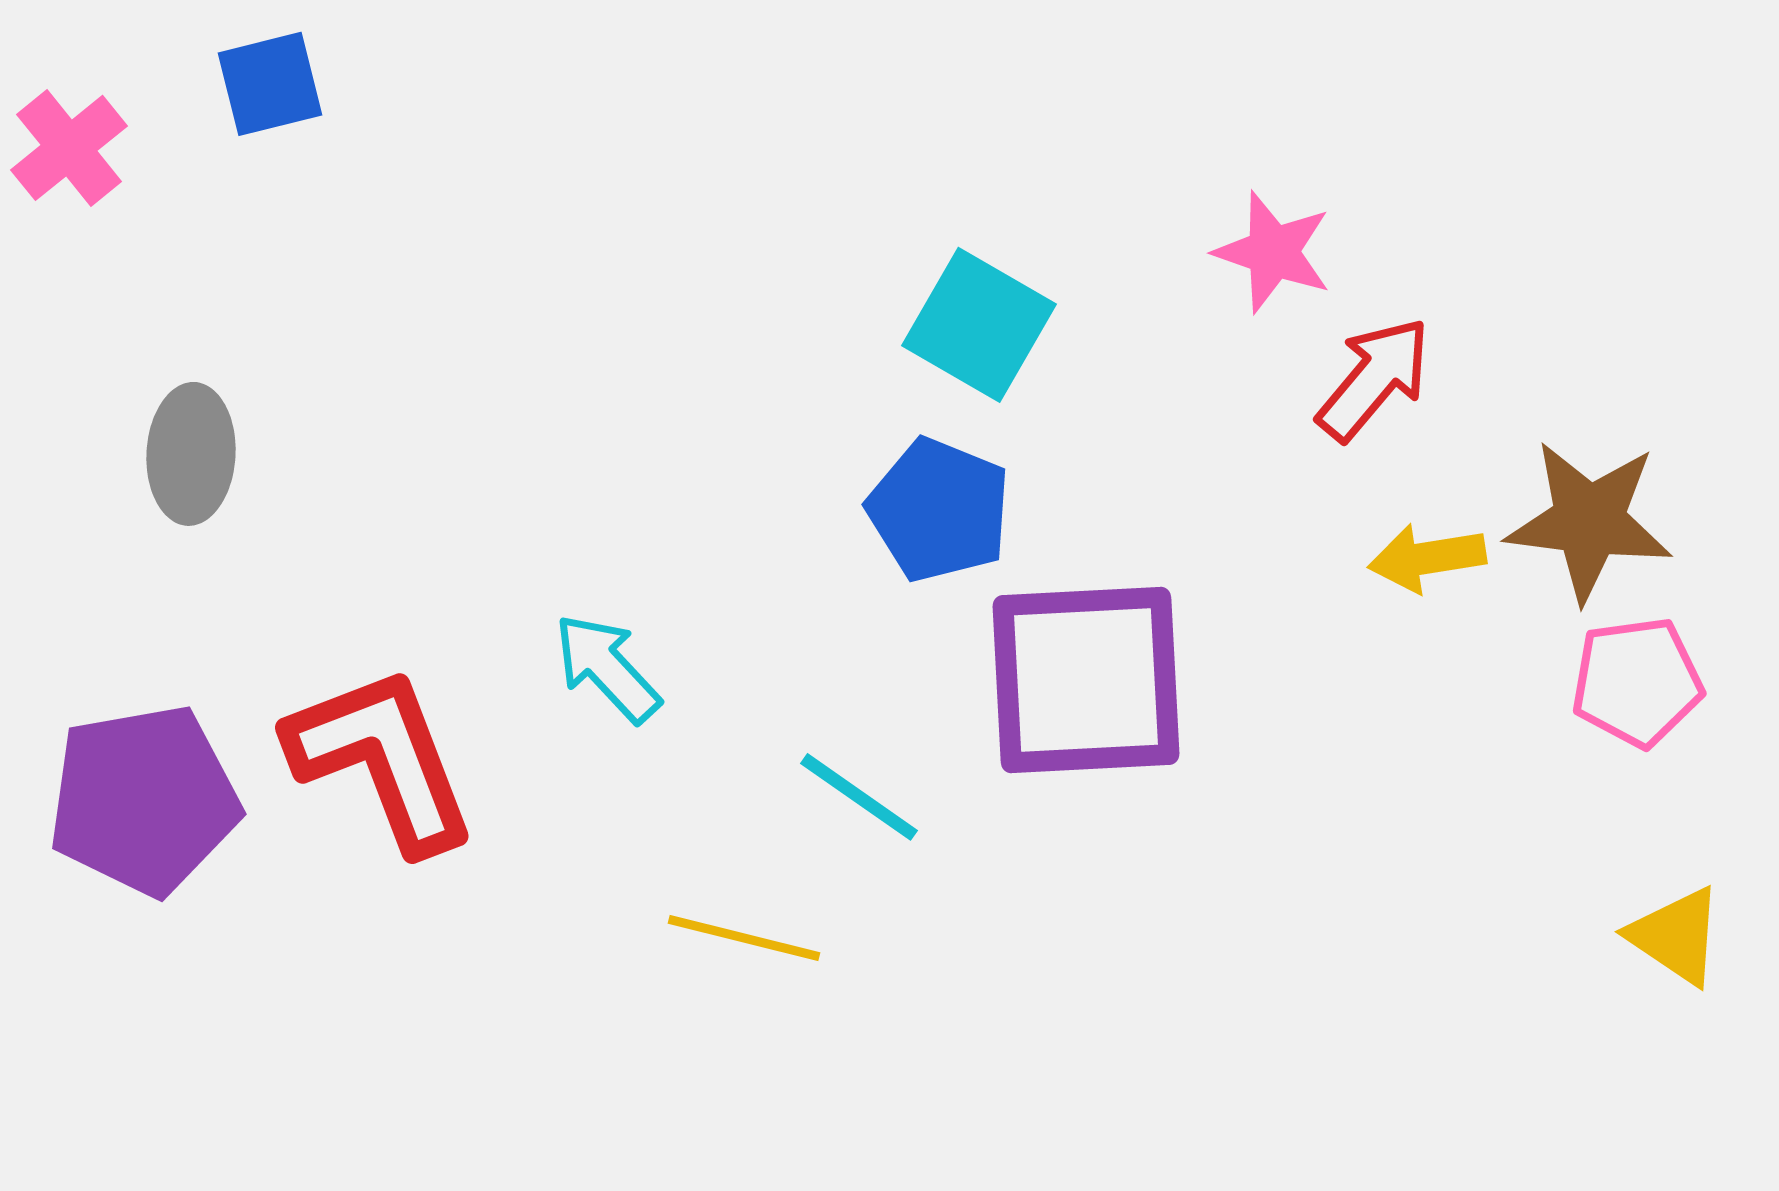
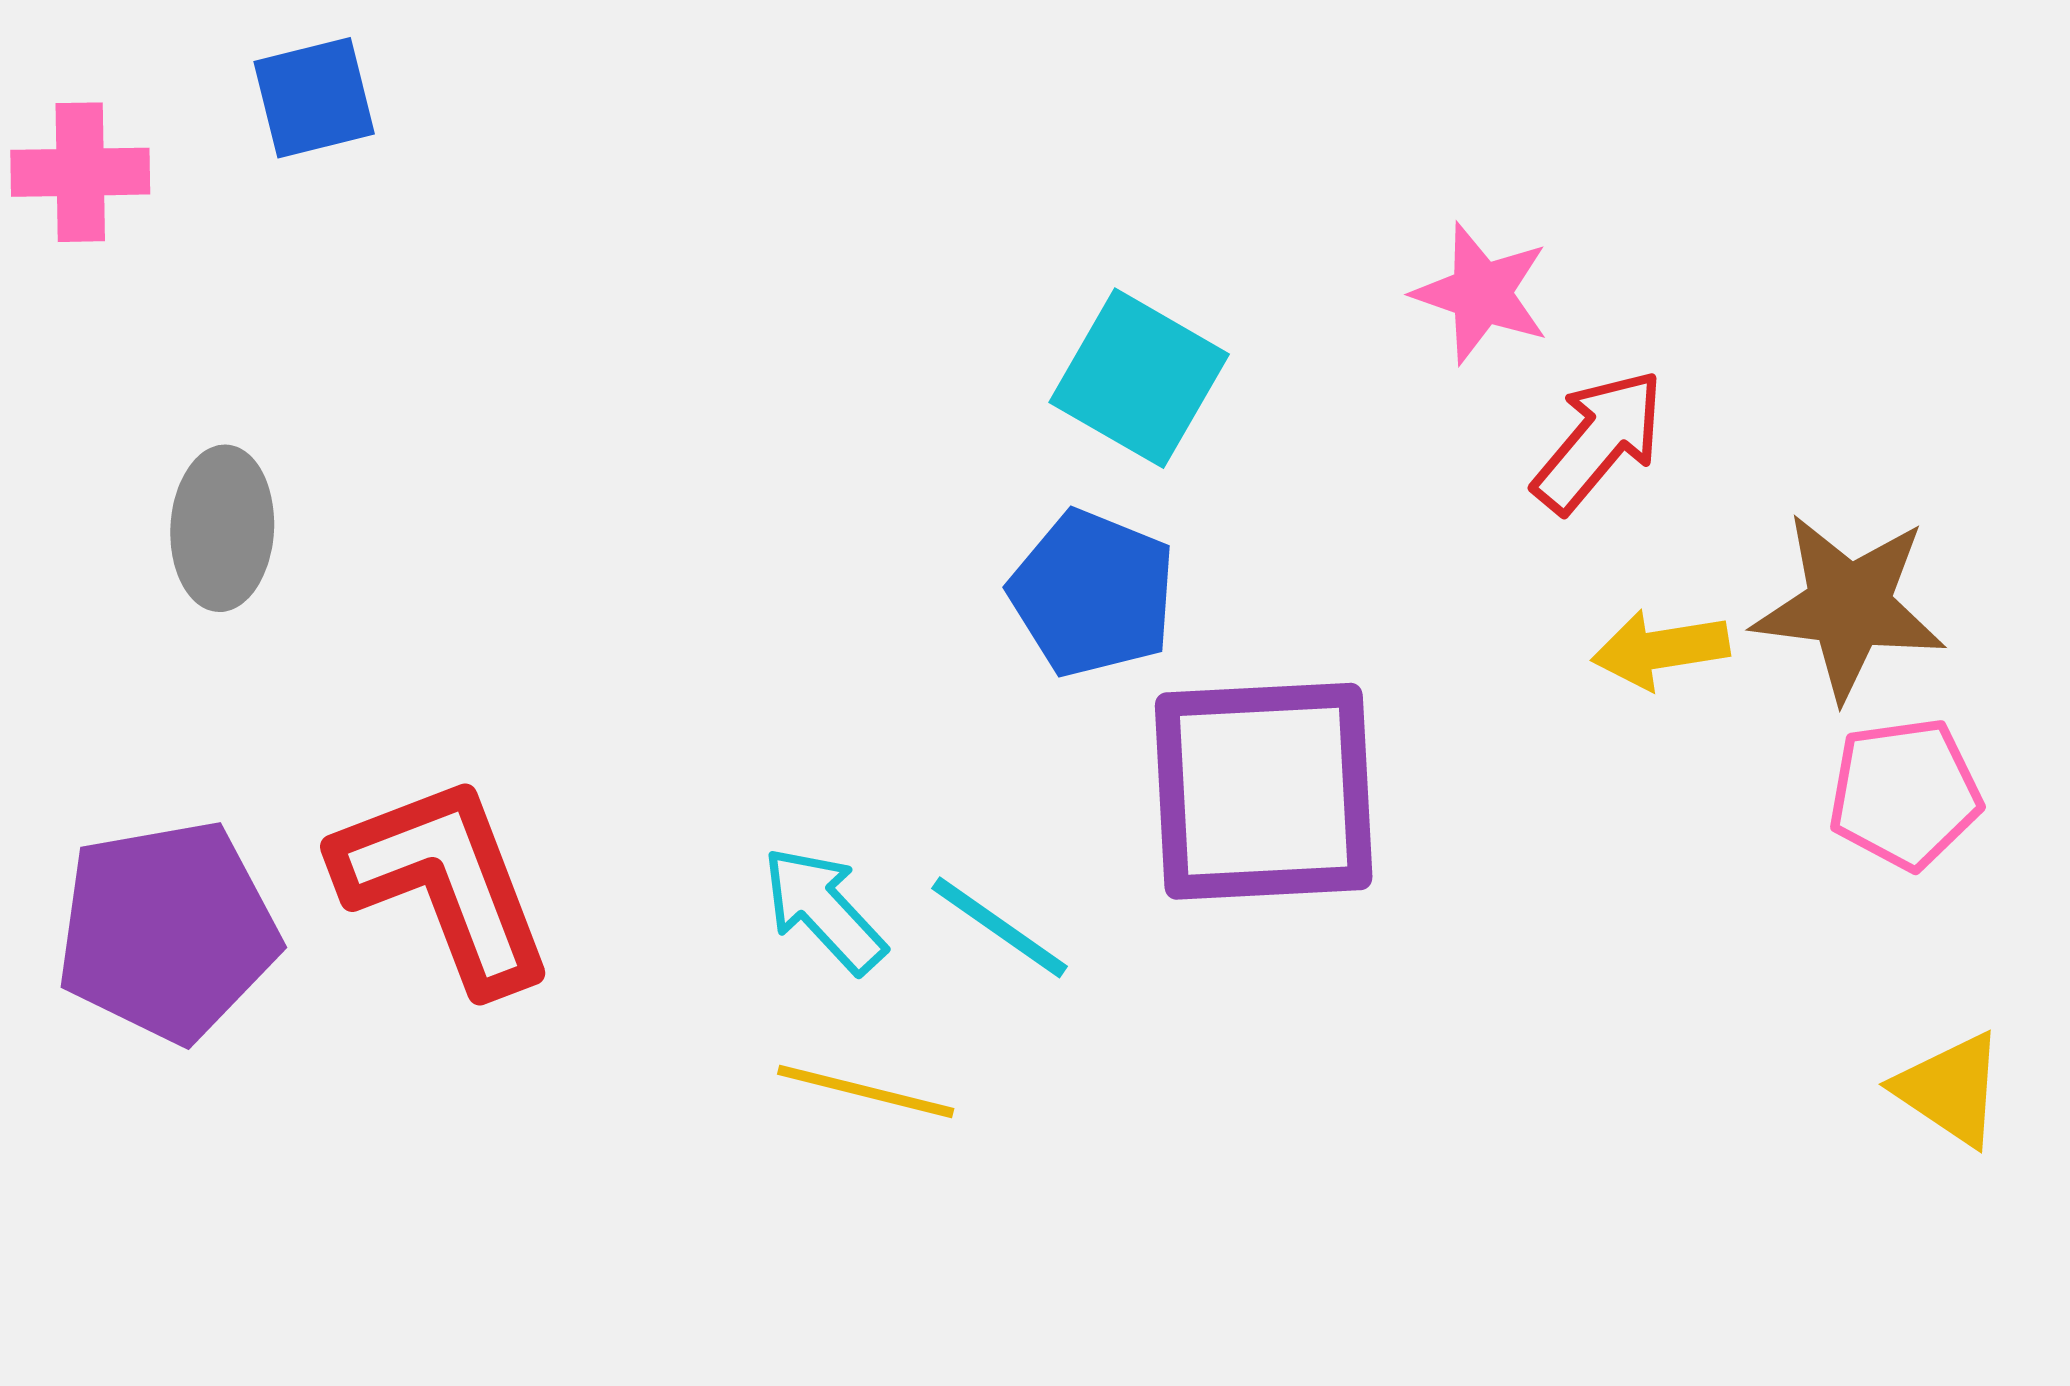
pink cross: (69, 148) -> (80, 172), turned 38
cyan arrow: (607, 668) -> (824, 910), moved

